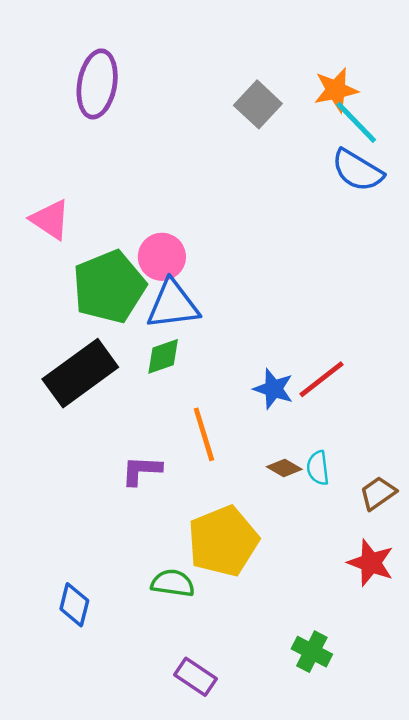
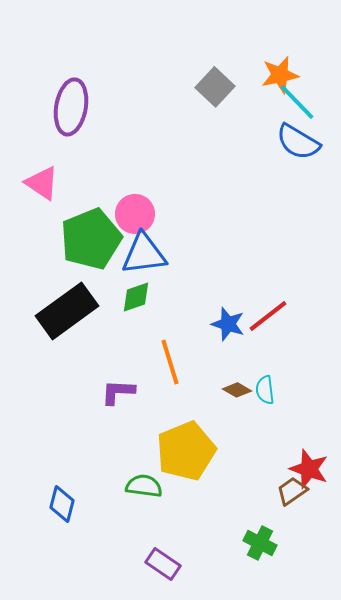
purple ellipse: (97, 84) -> (71, 107), moved
brown trapezoid: (378, 493) -> (292, 491), moved

